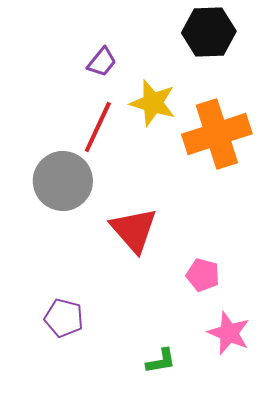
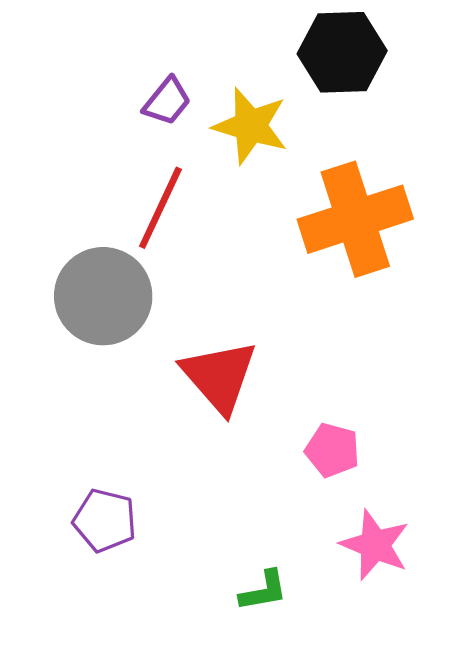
yellow star: (153, 103) -> (250, 126), moved

